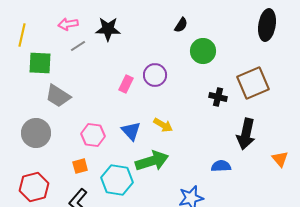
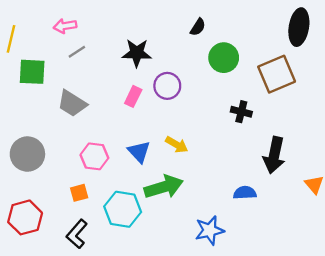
black star: (108, 29) -> (137, 53), moved
brown square: (253, 83) -> (277, 74), moved
gray trapezoid: (58, 96) -> (72, 103), moved

